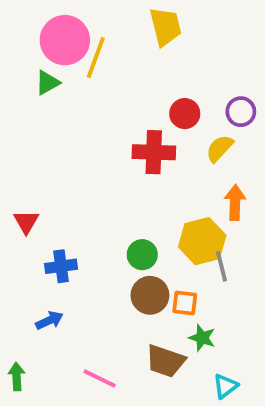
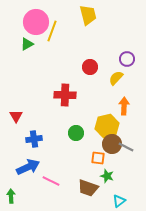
red circle: (185, 114) -> (90, 67), moved
red cross: (154, 152) -> (65, 95), moved
gray line: (221, 266) -> (126, 147), moved, turned -49
brown circle: (150, 295) -> (112, 144), moved
blue arrow: (49, 320) -> (28, 167), size x1.6
pink line: (100, 378) -> (51, 181), moved

